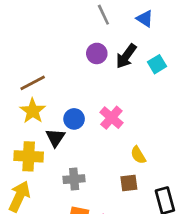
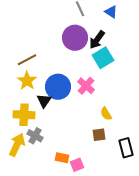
purple circle: (97, 53) -> (75, 38), size x1.6
cyan square: (157, 64) -> (103, 58), moved, size x1.5
blue circle: (74, 119) -> (58, 87), size x1.6
gray cross: (74, 179) -> (35, 136), moved, turned 35

